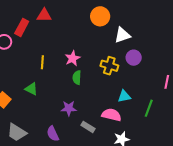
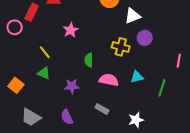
pink star: (73, 58) -> (71, 30), moved
yellow line: (42, 62) -> (45, 52), moved, turned -40
purple star: (69, 108) -> (72, 86), moved
pink semicircle: (111, 115) -> (109, 80), moved

